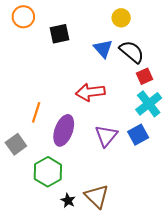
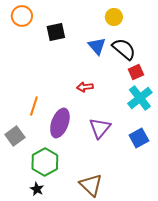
red arrow: (90, 92) -> (85, 87), size x0.6
blue square: (138, 135) -> (139, 138), moved
black star: (68, 201) -> (37, 189), moved

